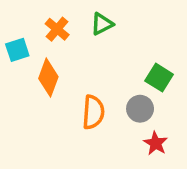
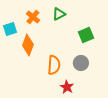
green square: (159, 78) -> (86, 35), moved, turned 35
red star: (156, 143) -> (67, 87), moved

